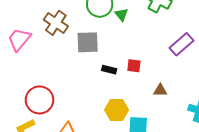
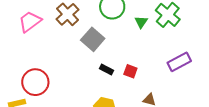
green triangle: (121, 15) -> (141, 22), moved
gray square: (88, 42) -> (93, 39), turned 30

